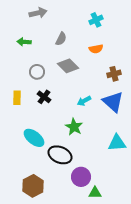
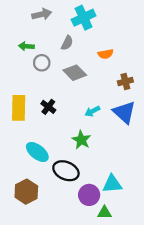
cyan cross: (96, 20) -> (84, 18), moved, size x1.5
gray circle: (37, 72) -> (42, 63), moved
yellow rectangle: (17, 98) -> (19, 108), size x1.6
cyan triangle: (117, 143) -> (112, 184), moved
brown hexagon: (33, 186) -> (26, 192), moved

